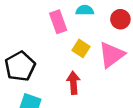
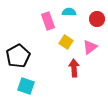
pink triangle: (112, 55) -> (90, 47), size x0.7
red arrow: (73, 83) -> (74, 68), moved

